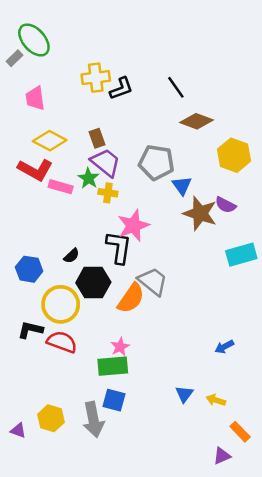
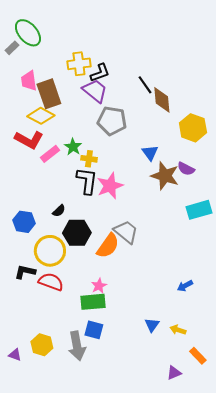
black line: (176, 87) -> (145, 85), moved
brown diamond: (196, 121) -> (162, 100), turned 64
brown rectangle: (97, 138) -> (49, 94), moved, size x1.8
purple trapezoid: (105, 162) -> (95, 91), moved
gray pentagon: (156, 162) -> (112, 121), moved
pink rectangle: (61, 187) -> (50, 154), turned -54
black L-shape: (119, 247) -> (87, 181), moved
purple triangle: (222, 456) -> (174, 373), moved

